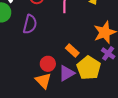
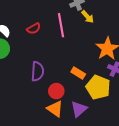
purple semicircle: (30, 24) -> (38, 71), moved
purple triangle: (67, 73) -> (79, 109), moved

